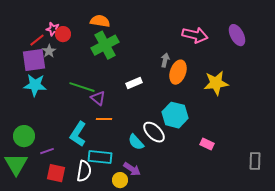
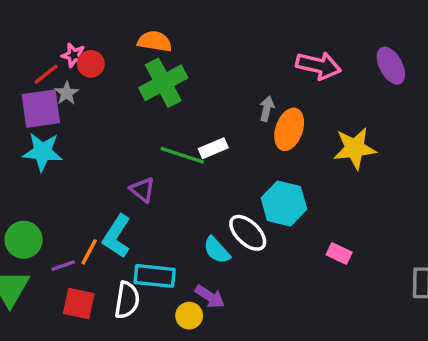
green line: (82, 87) -> (182, 155), moved
purple triangle: (98, 98) -> (143, 190), moved
orange line: (104, 119) -> (89, 252), moved, turned -63

